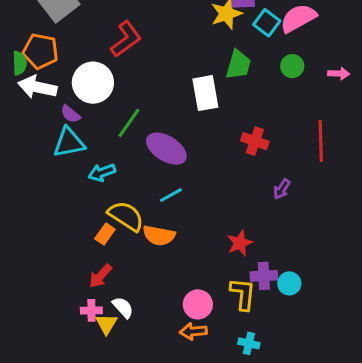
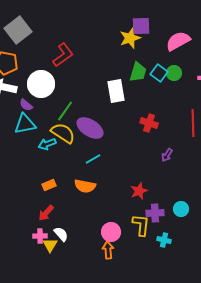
cyan square: (267, 23) -> (159, 73), moved
yellow semicircle: (126, 216) -> (63, 133), moved
orange rectangle: (105, 234) -> (49, 185), turned 32
cyan circle: (289, 283) -> (181, 209), moved
orange arrow: (193, 331) -> (108, 250), turned 90
cyan cross: (249, 343) -> (164, 240), moved

